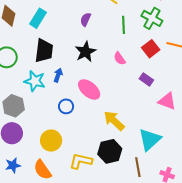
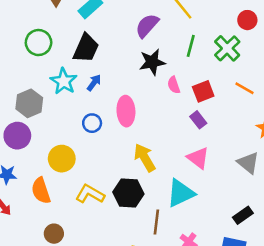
purple semicircle: (86, 19) -> (147, 26), size x1.5
red square: (151, 49) -> (203, 91), moved
black star: (85, 52) -> (152, 62), moved
pink ellipse: (89, 89) -> (126, 111), turned 30
pink triangle: (167, 101) -> (198, 158), moved

